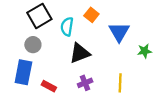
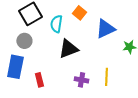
blue triangle: (119, 32) -> (105, 29), turned 35
purple cross: (85, 83) -> (81, 80), moved, turned 32
red rectangle: (49, 86) -> (39, 80), turned 48

